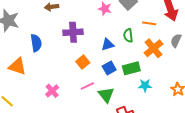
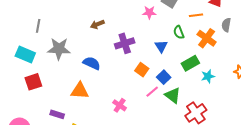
blue semicircle: (36, 43) -> (92, 63), turned -42
blue triangle: (108, 45) -> (161, 46), turned -32
blue square: (109, 68) -> (164, 77), moved

